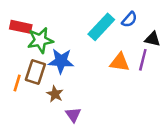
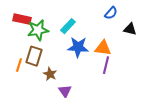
cyan rectangle: (101, 27) -> (68, 26), moved, size x0.7
purple line: (143, 60) -> (106, 65), moved
blue star: (61, 61) -> (78, 47), moved

